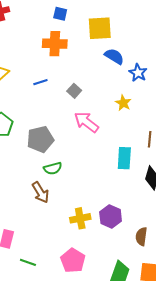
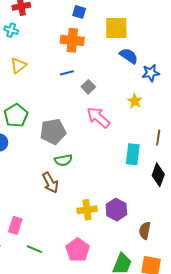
blue star: (138, 73) -> (151, 73), turned 30
blue line: (40, 82) -> (67, 73), moved

